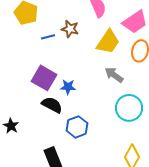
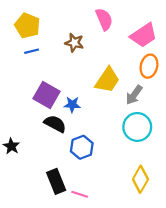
blue line: (48, 37) -> (32, 51), moved
yellow trapezoid: (108, 42) -> (107, 80), moved
gray arrow: (114, 75) -> (134, 95), moved, turned -90

